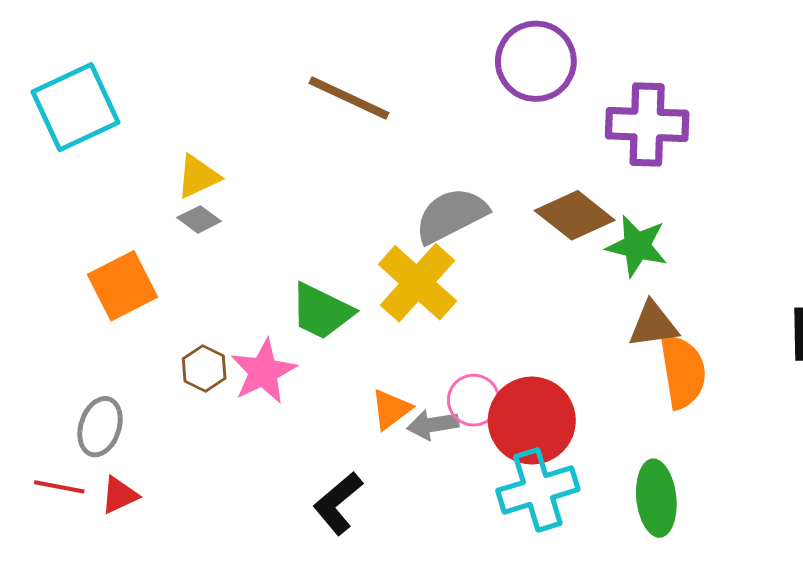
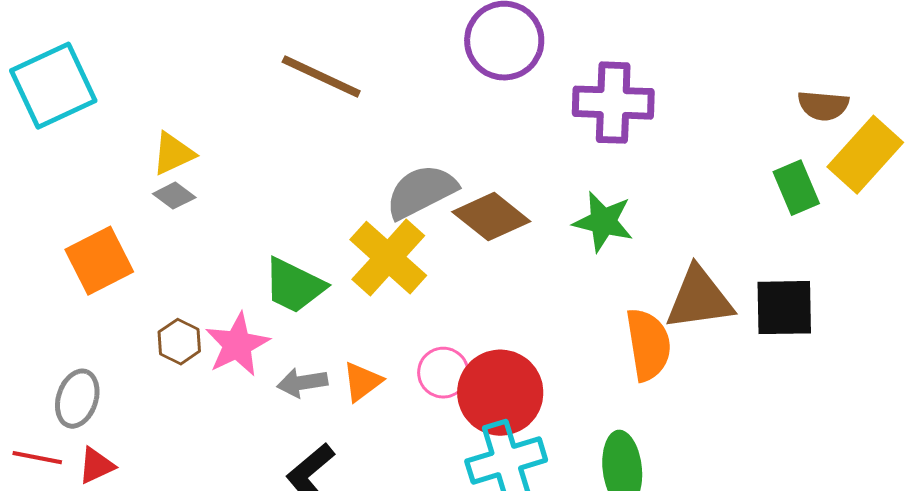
brown diamond: (575, 215) -> (491, 217), moved
brown triangle: (653, 325) -> (699, 299), moved, size x1.4
gray arrow: (433, 425) -> (302, 383), moved

